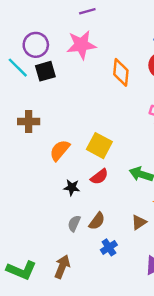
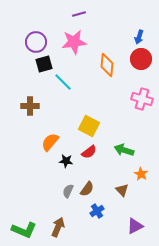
cyan line: (18, 68) -> (63, 82), moved
orange semicircle: (60, 150) -> (50, 142), moved
brown triangle: (139, 222) -> (122, 190), turned -40

